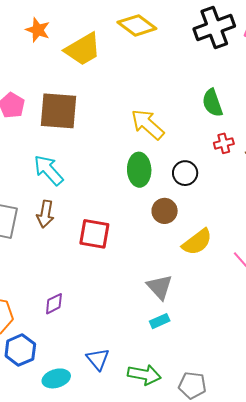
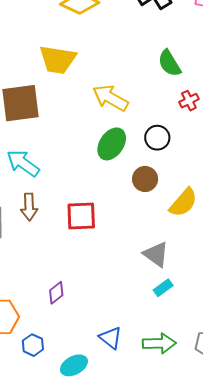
yellow trapezoid: (83, 49) -> (58, 60), moved, turned 51
green ellipse: (139, 170) -> (112, 144), turned 48
blue hexagon: (20, 350) -> (33, 345), size x0.7

